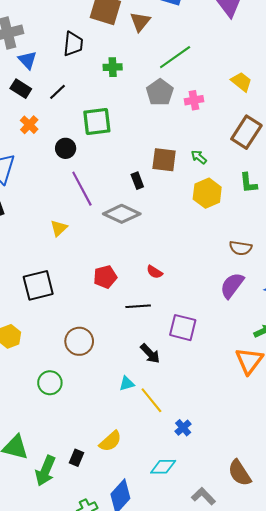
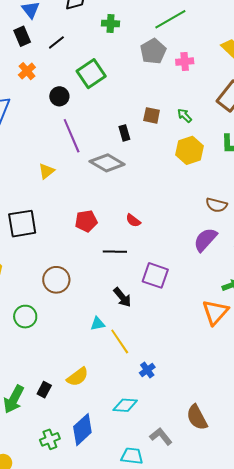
black rectangle: (21, 89) -> (22, 36), turned 30
green square: (97, 121) -> (91, 74), turned -32
brown square: (164, 160) -> (152, 115), size x0.7

